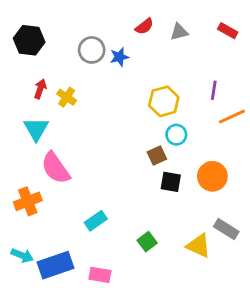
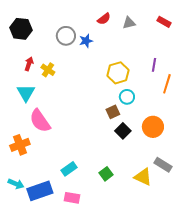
orange line: (232, 117) -> (167, 84), turned -48
black square: (171, 182) -> (123, 131), turned 35
cyan rectangle: (96, 221) -> (69, 169), moved

